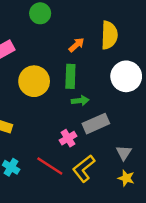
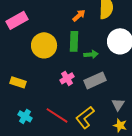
green arrow: (80, 101) -> (91, 54), moved
pink cross: (68, 138) -> (67, 78), moved

